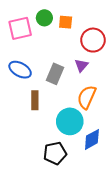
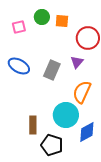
pink square: (20, 28) -> (19, 27), size x0.6
brown rectangle: (35, 100) -> (33, 125), moved
black pentagon: (55, 153) -> (52, 145), turned 30

